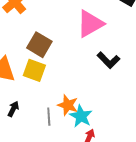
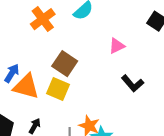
pink triangle: (90, 24) -> (117, 46), size x0.6

